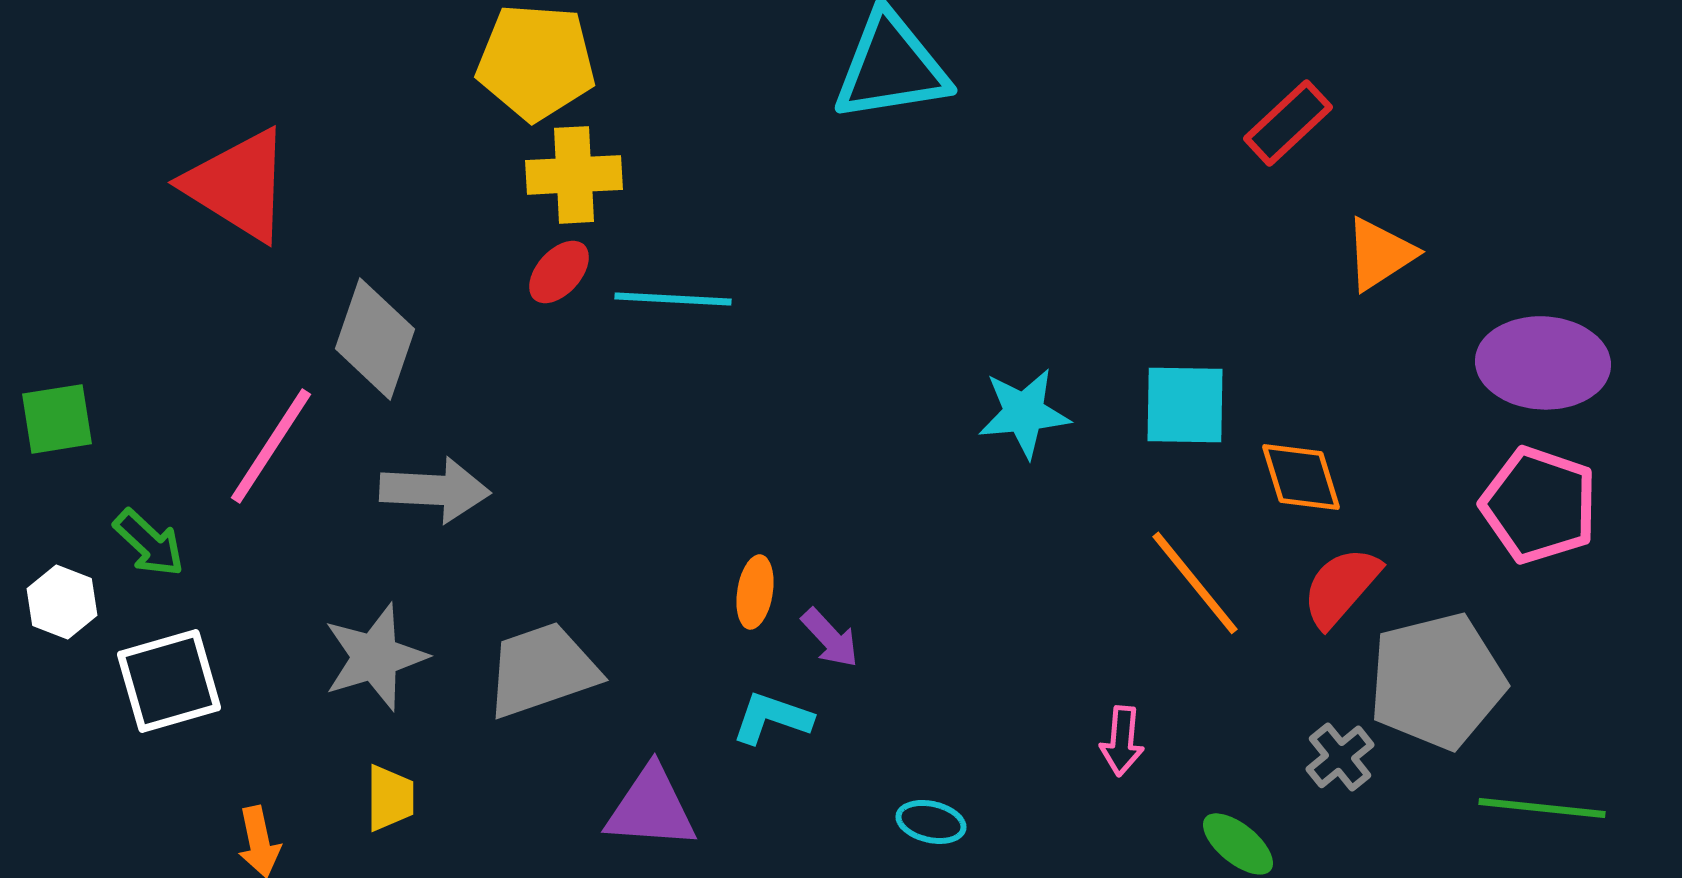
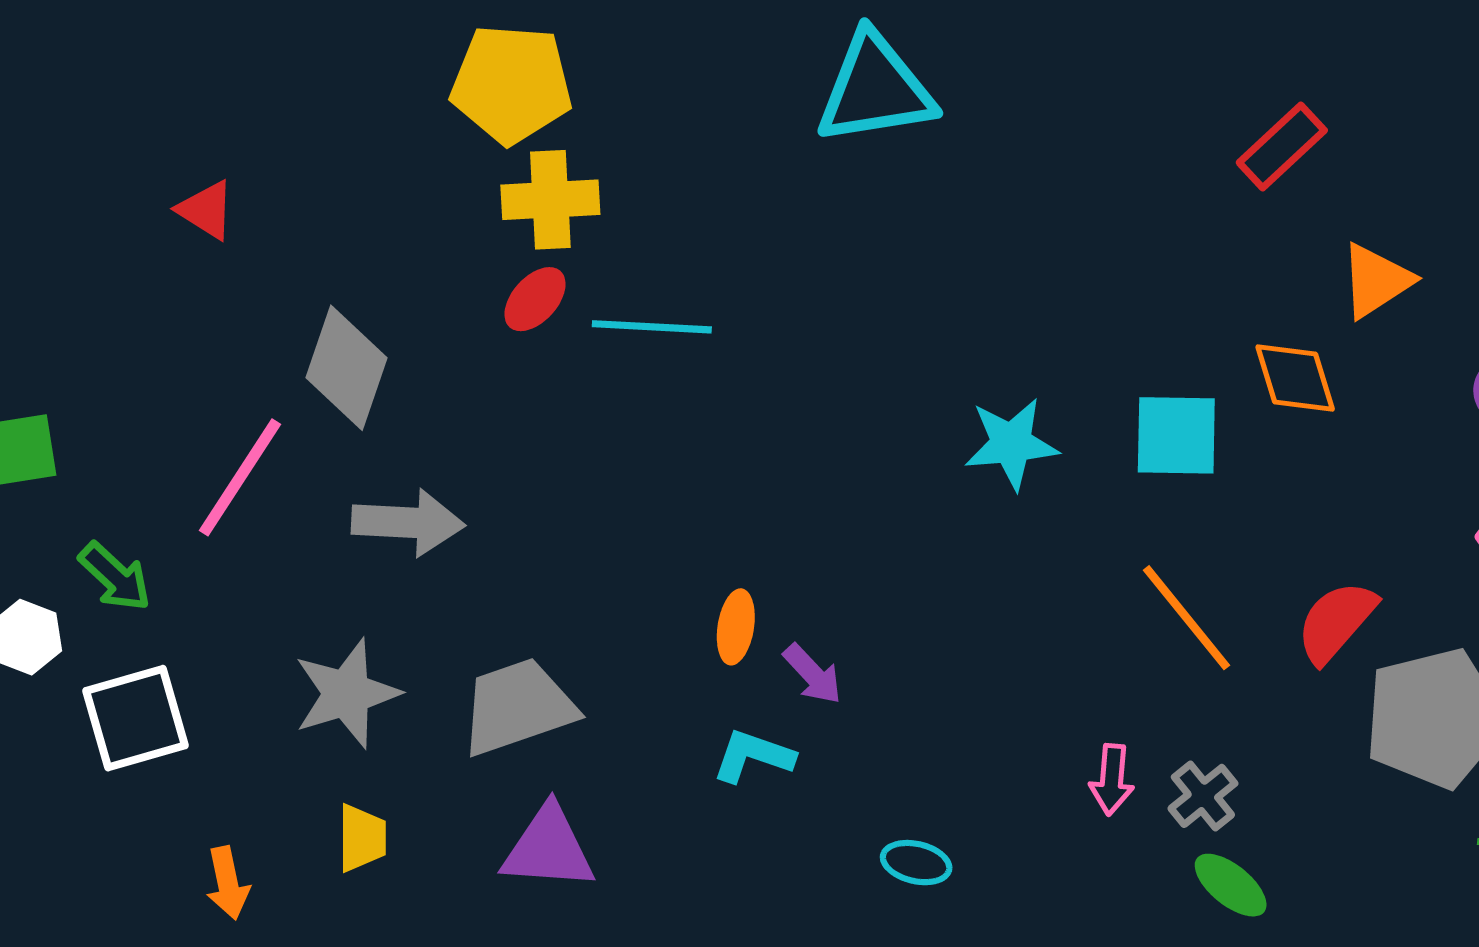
red triangle: (238, 185) -> (206, 210), size x0.5
orange diamond: (1301, 477) -> (1295, 378), moved
gray cross: (1340, 757) -> (1203, 796), moved
purple triangle: (651, 808) -> (548, 848), moved

